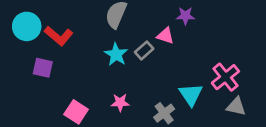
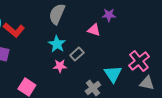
gray rectangle: (144, 50) -> (77, 54), moved
pink star: (120, 102) -> (60, 66), moved

